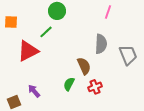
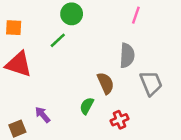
red triangle: (28, 51) -> (19, 64), moved, turned 45
gray trapezoid: (128, 55) -> (151, 83), moved
red cross: (95, 87) -> (119, 120), moved

